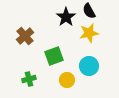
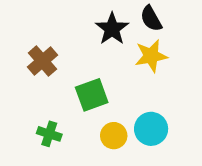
cyan circle: (89, 66) -> (151, 129), moved
green cross: (29, 79) -> (49, 134), turned 32

